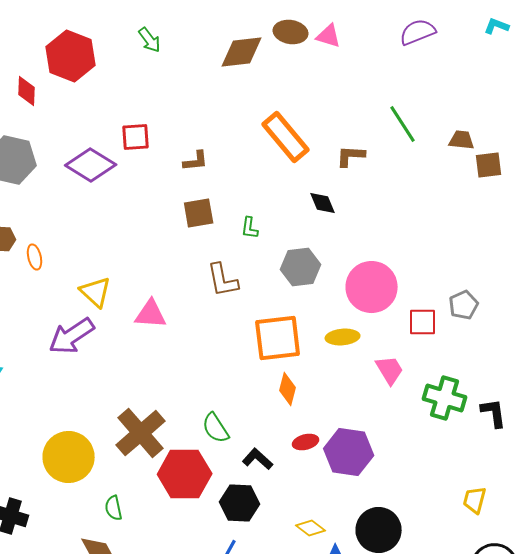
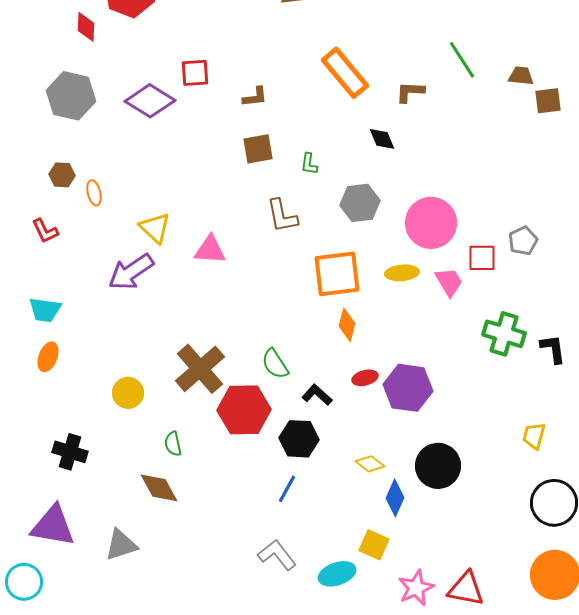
pink trapezoid: (390, 370) -> (449, 282), moved
yellow circle: (69, 457) -> (128, 393), size x0.6

